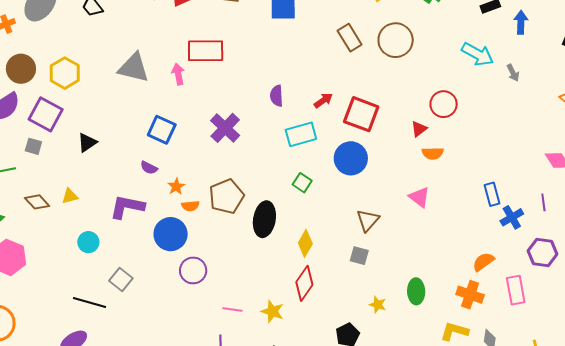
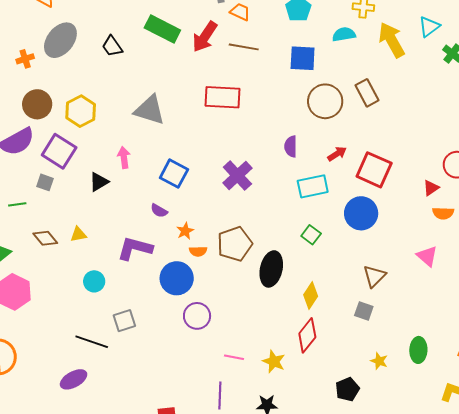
brown circle: (396, 40) -> (325, 101), moved
pink arrow: (178, 74) -> (124, 158), moved
gray square: (121, 279) -> (124, 321), turned 30

